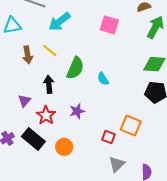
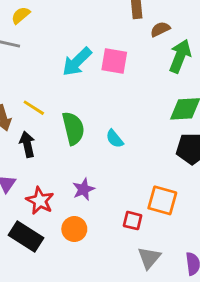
cyan arrow: (59, 22) -> (77, 62), moved
green semicircle: (75, 68) -> (73, 128), turned -30
black arrow: (49, 84) -> (27, 144), moved
orange circle: (64, 147) -> (74, 229), moved

